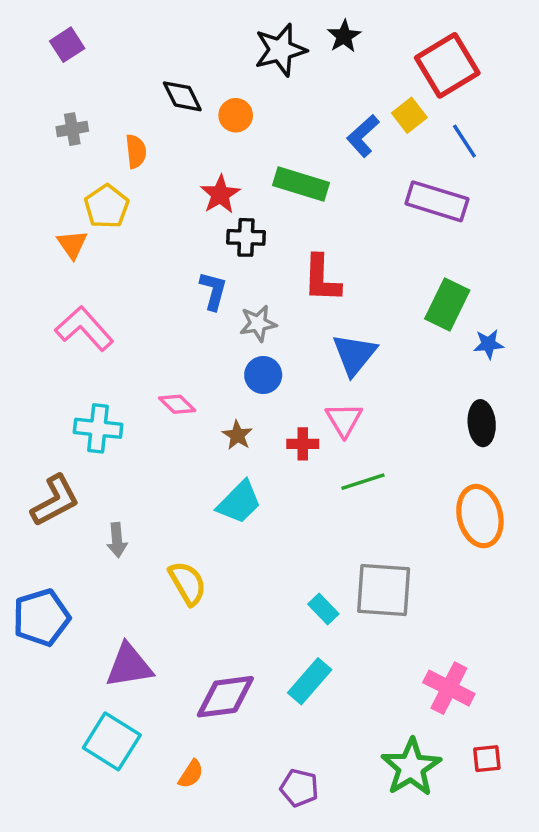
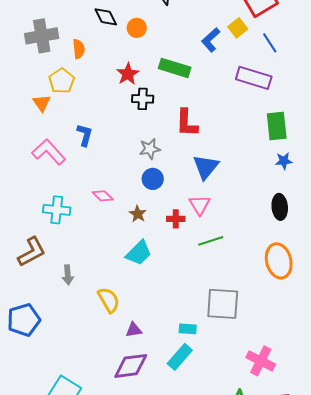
gray cross: (72, 129) -> (42, 36), size x1.8
blue L-shape: (213, 291) -> (85, 135), moved
green rectangle: (447, 304) -> (277, 126), moved, turned -32
cyan rectangle: (323, 609) -> (188, 329), moved, turned -42
purple triangle: (129, 666) -> (134, 330), moved, size x0.6

